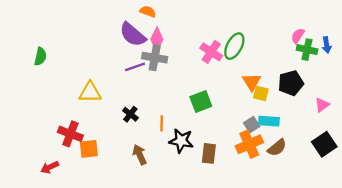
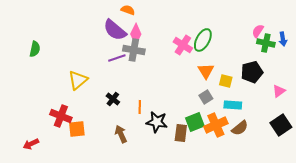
orange triangle: (252, 82) -> (206, 71), moved
yellow triangle: (90, 92) -> (78, 80), turned -40
green square: (201, 102) -> (195, 122), moved
gray square: (252, 125) -> (206, 97), moved
red arrow: (50, 167) -> (31, 144), moved

